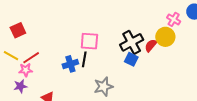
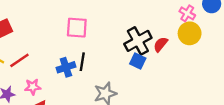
yellow circle: (165, 37) -> (190, 33), moved
pink square: (89, 41) -> (77, 28), moved
pink star: (26, 70) -> (33, 87), moved

